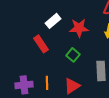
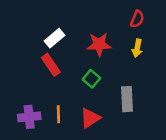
white rectangle: (53, 21) -> (55, 38), moved

